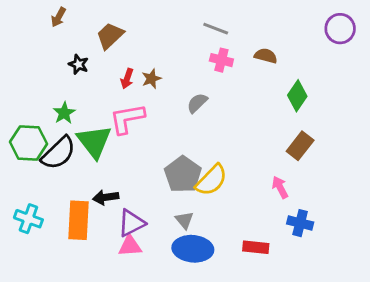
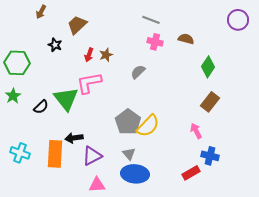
green star: (64, 113) -> (13, 96), moved
green hexagon: (28, 143) -> (17, 63), moved
black semicircle: (58, 153) -> (41, 107), size x0.6
pink triangle: (130, 246) -> (97, 185), moved
red rectangle: (256, 247) -> (191, 173), moved, turned -36

